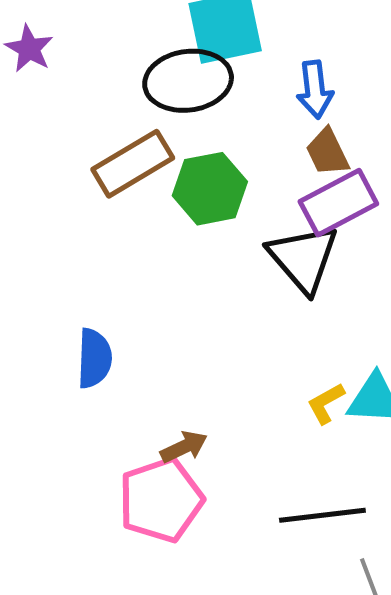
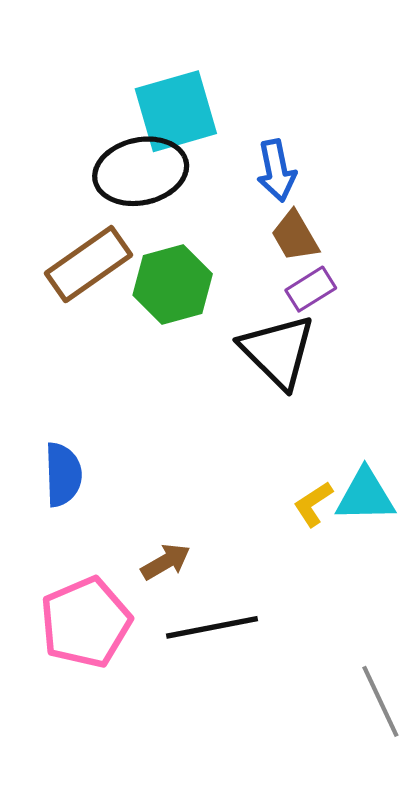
purple rectangle: (338, 203) -> (311, 289), size x0.6
pink pentagon: (161, 500) -> (86, 622), moved
black line: (322, 515) -> (212, 627), moved

